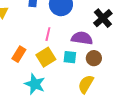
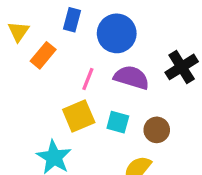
purple semicircle: (82, 38) -> (132, 77), moved
orange rectangle: (19, 54) -> (43, 55), moved

